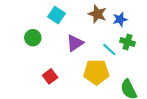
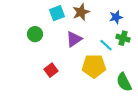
brown star: (97, 14) -> (81, 12), moved, turned 30
cyan square: (57, 15) -> (57, 13), turned 35

